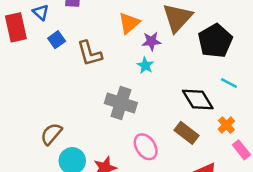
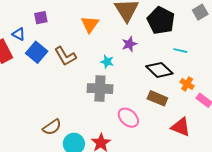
blue square: (57, 40) -> (37, 52), size x1.5
purple star: (151, 41) -> (129, 44), moved
cyan star: (145, 65) -> (107, 62), moved
brown semicircle: (51, 134) -> (52, 127), turned -150

